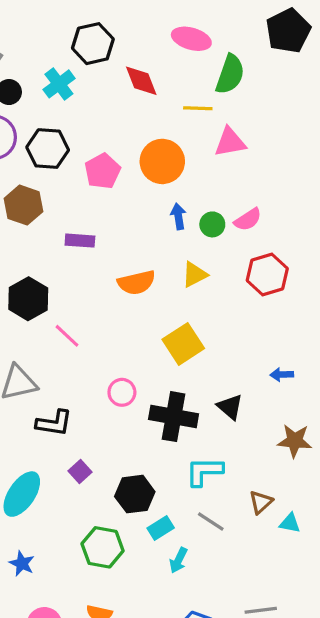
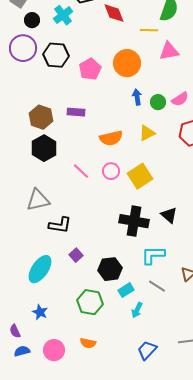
brown hexagon: (23, 205) -> (41, 117), moved
pink line: (67, 336) -> (81, 171), moved
pink circle: (122, 392) -> (111, 171), moved

